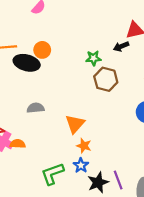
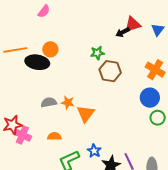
black arrow: (121, 46) -> (123, 32), moved
orange semicircle: (18, 144) -> (54, 136), moved
orange star: (84, 146) -> (68, 103), moved

